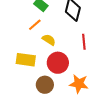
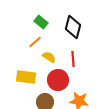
red line: (84, 42) -> (73, 59), moved

